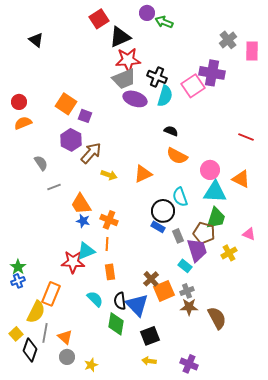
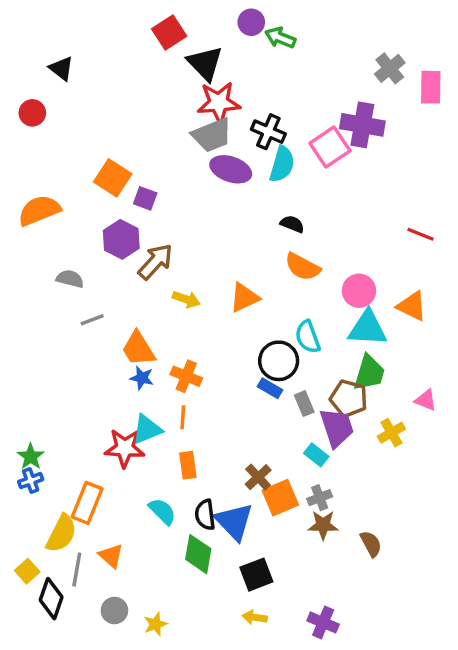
black triangle: (120, 37) -> (205, 63), turned -50
red circle: (19, 102) -> (32, 113), moved
orange semicircle: (23, 123) -> (39, 210), size x1.4
gray semicircle: (41, 163) -> (70, 279), turned -42
brown semicircle: (217, 318) -> (371, 544), size x0.7
orange triangle: (65, 337) -> (111, 556), moved

